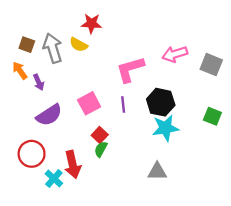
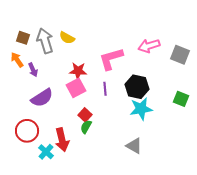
red star: (91, 23) -> (78, 71), moved
gray triangle: (157, 171) -> (134, 146), turned 30

